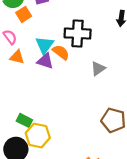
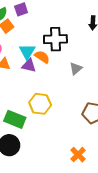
green rectangle: (24, 120) -> (15, 119), size x1.5
yellow hexagon: (38, 135) -> (40, 104), moved

